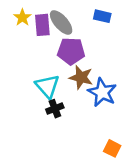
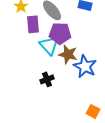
purple rectangle: (42, 25) -> (33, 24), moved
cyan triangle: (47, 86) -> (49, 45), moved

